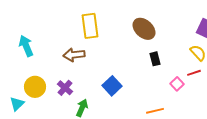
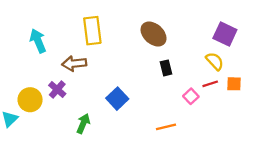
cyan arrow: (26, 46) -> (38, 41), moved
purple cross: (65, 88) -> (57, 90), moved

